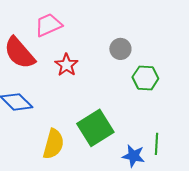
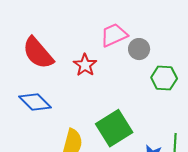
pink trapezoid: (48, 25) -> (114, 35), moved

